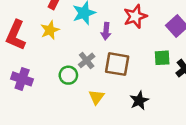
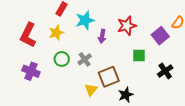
green square: (162, 58) -> (139, 55), moved
brown square: (117, 64) -> (109, 77), moved, turned -35
green circle: (68, 75) -> (62, 59), moved

